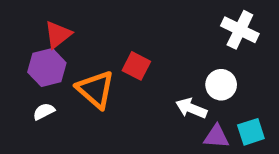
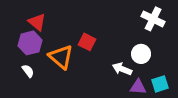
red triangle: (58, 35) -> (37, 22), turned -42
white semicircle: (44, 111) -> (28, 71), turned 80

